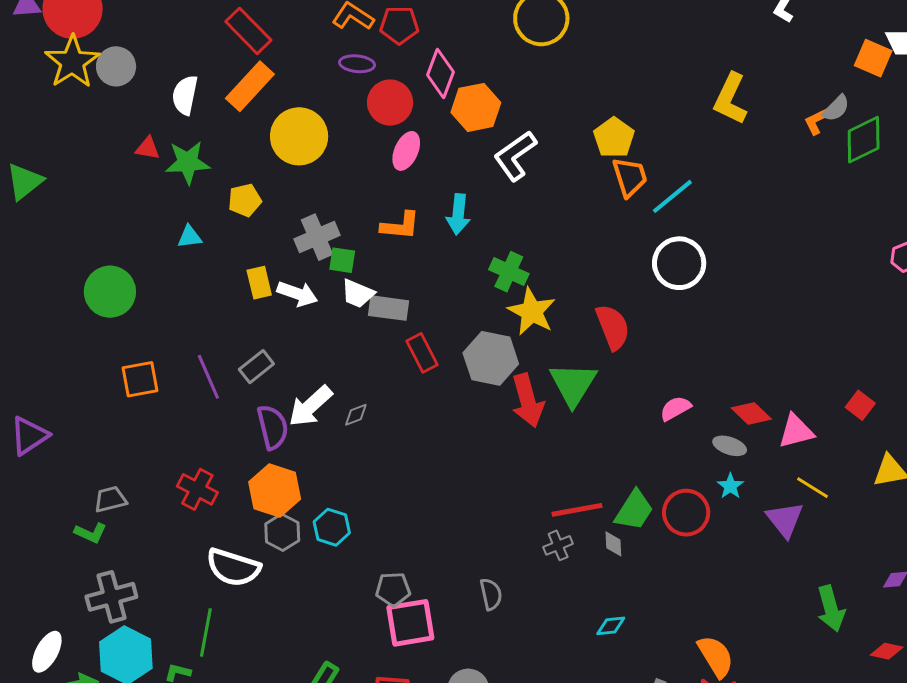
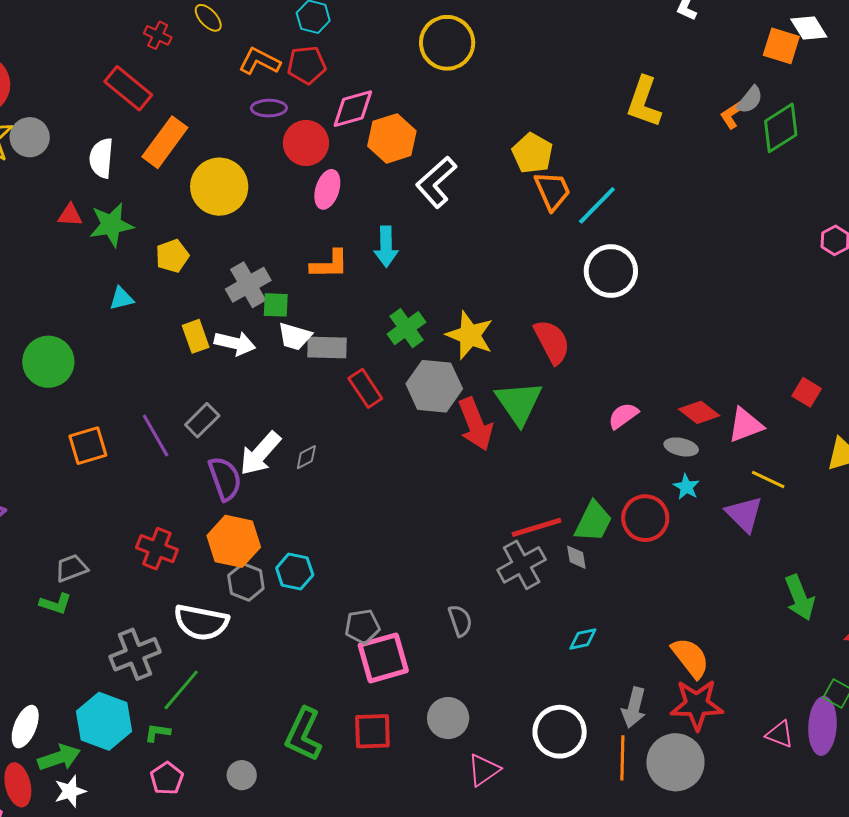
red rectangle: (248, 31) -> (128, 88), moved
pink diamond: (441, 73) -> (353, 109), turned 60
green cross: (509, 272) -> (406, 328), moved, turned 36
gray cross: (558, 545) -> (522, 565), size x1.6
gray cross: (111, 597) -> (135, 654), moved
green line: (206, 632) -> (181, 690), turned 36

